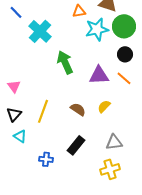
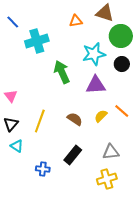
cyan star: (97, 29) -> (94, 54), moved
cyan cross: (40, 31) -> (37, 41), turned 30
orange line: (124, 78) -> (122, 111), moved

